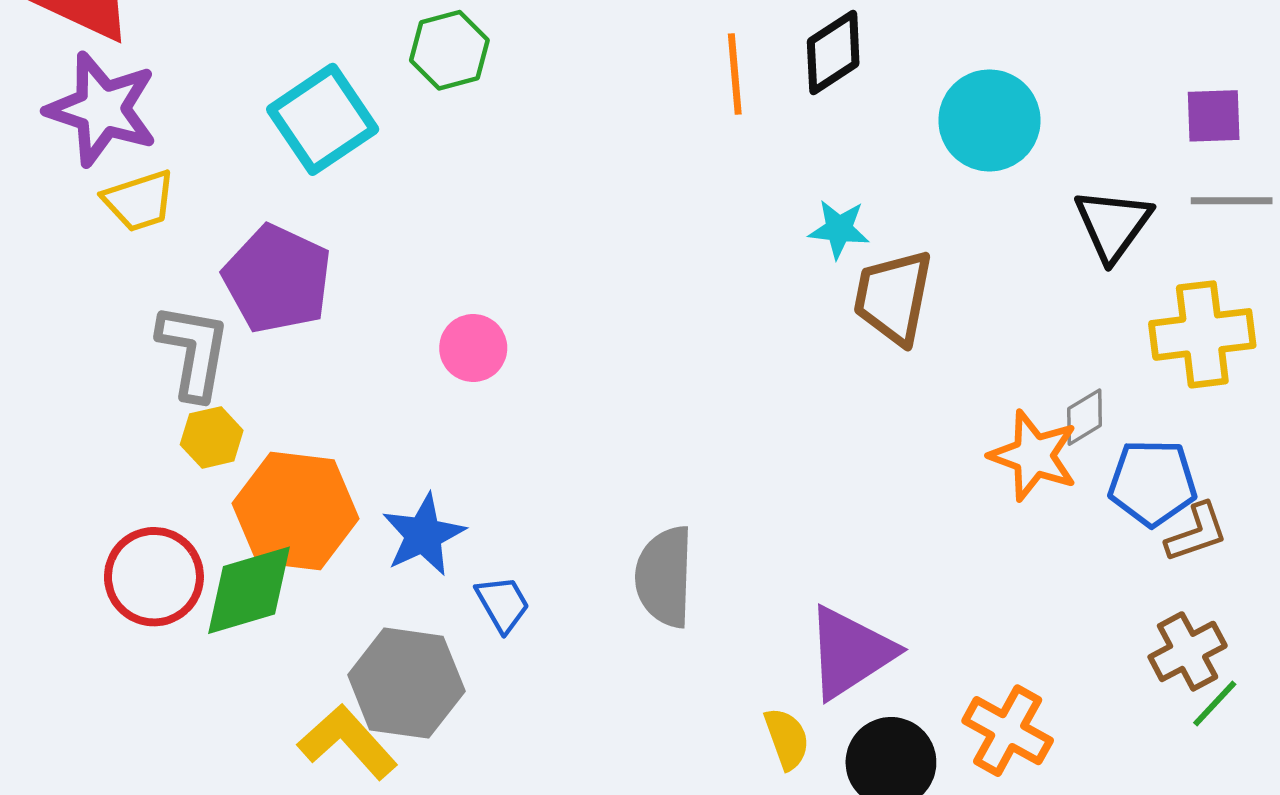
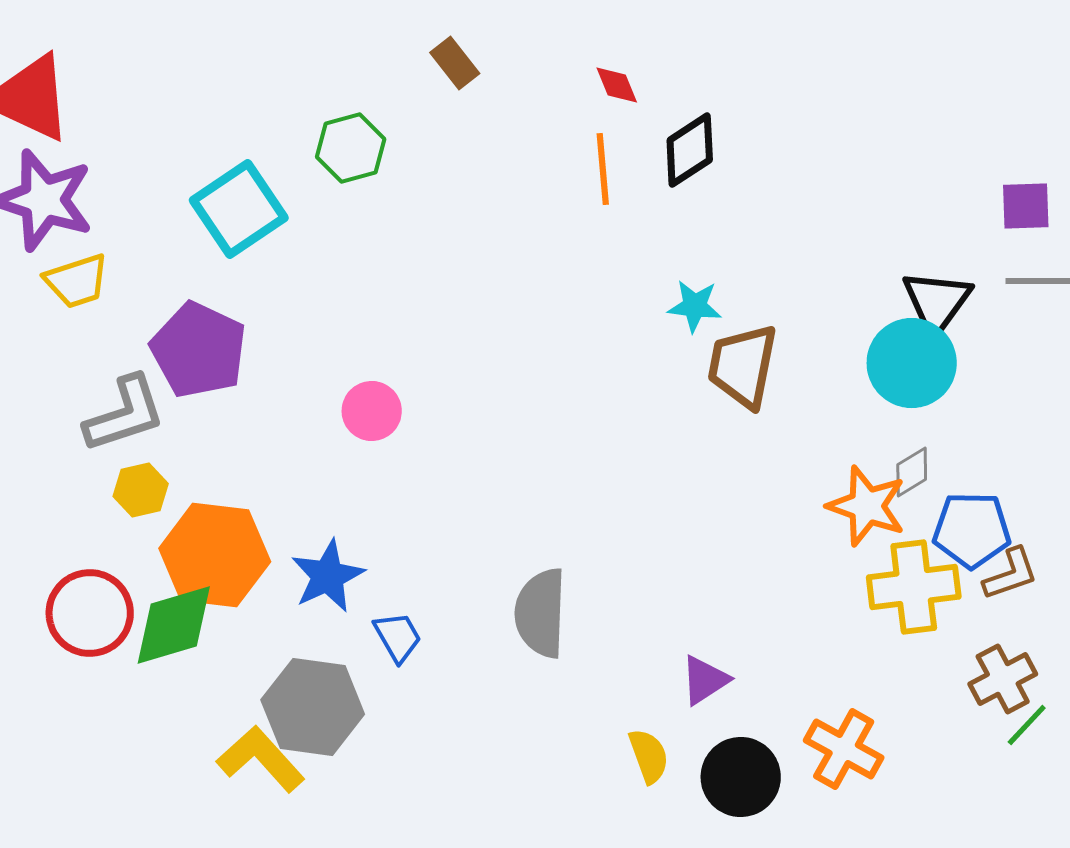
cyan circle: (989, 120) -> (912, 363), moved
yellow cross: (1202, 334) -> (914, 587), moved
gray L-shape: (194, 351) -> (125, 414), turned 62
purple triangle: (850, 653) -> (705, 680), size x0.6

